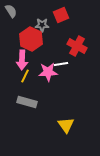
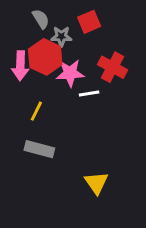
gray semicircle: (11, 11) -> (41, 19), moved
pink arrow: (22, 60) -> (20, 66), moved
pink star: (48, 72) -> (70, 73), moved

